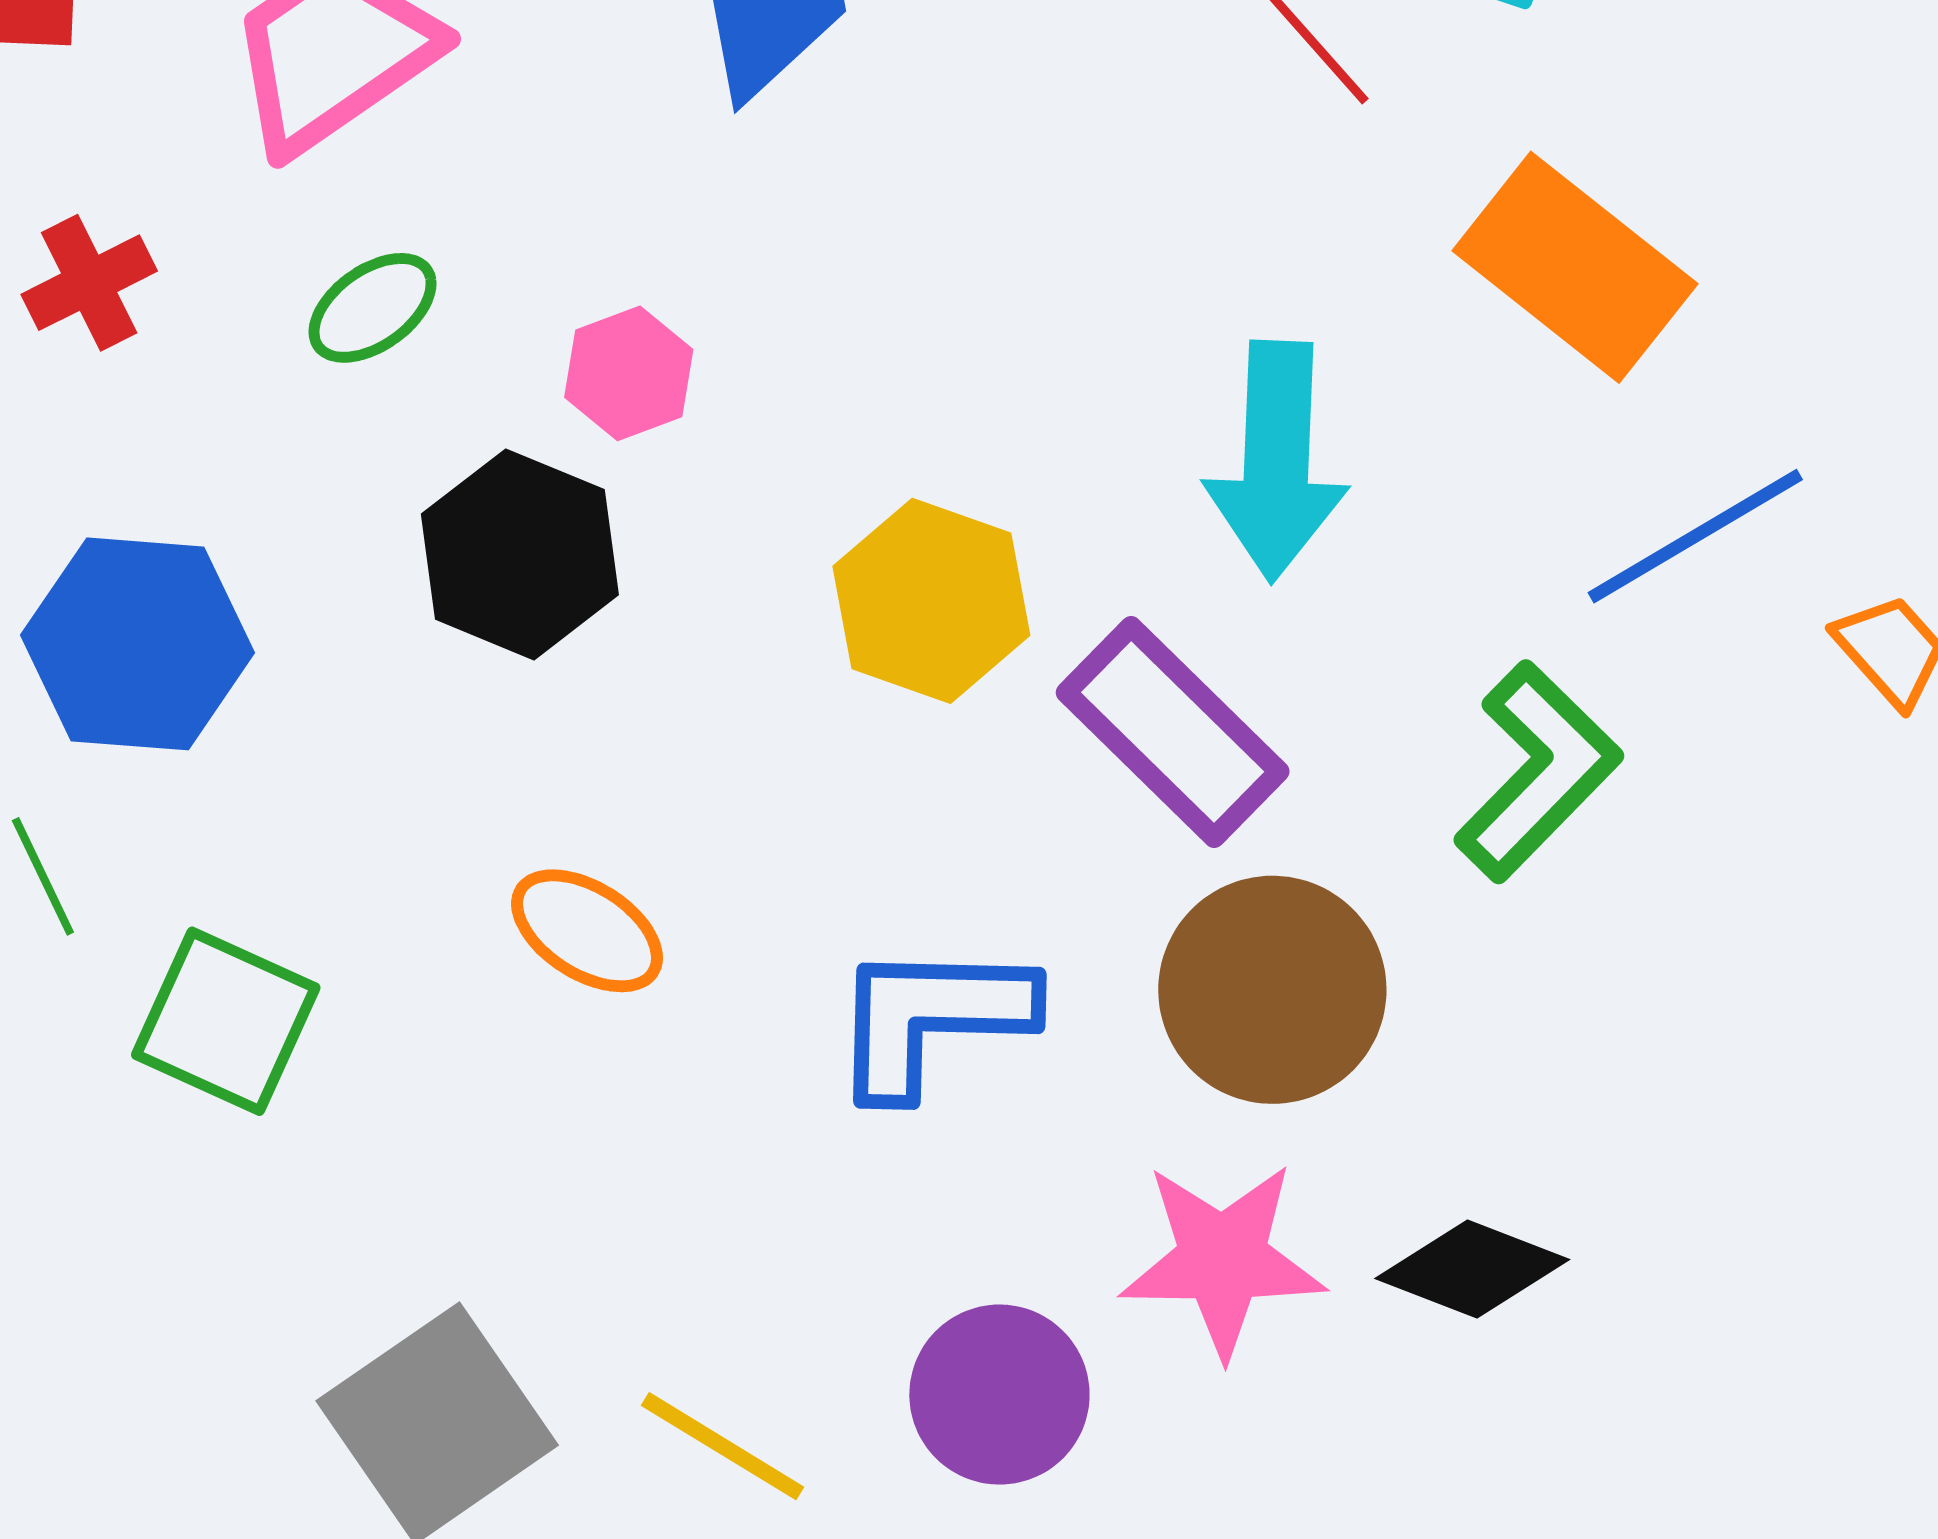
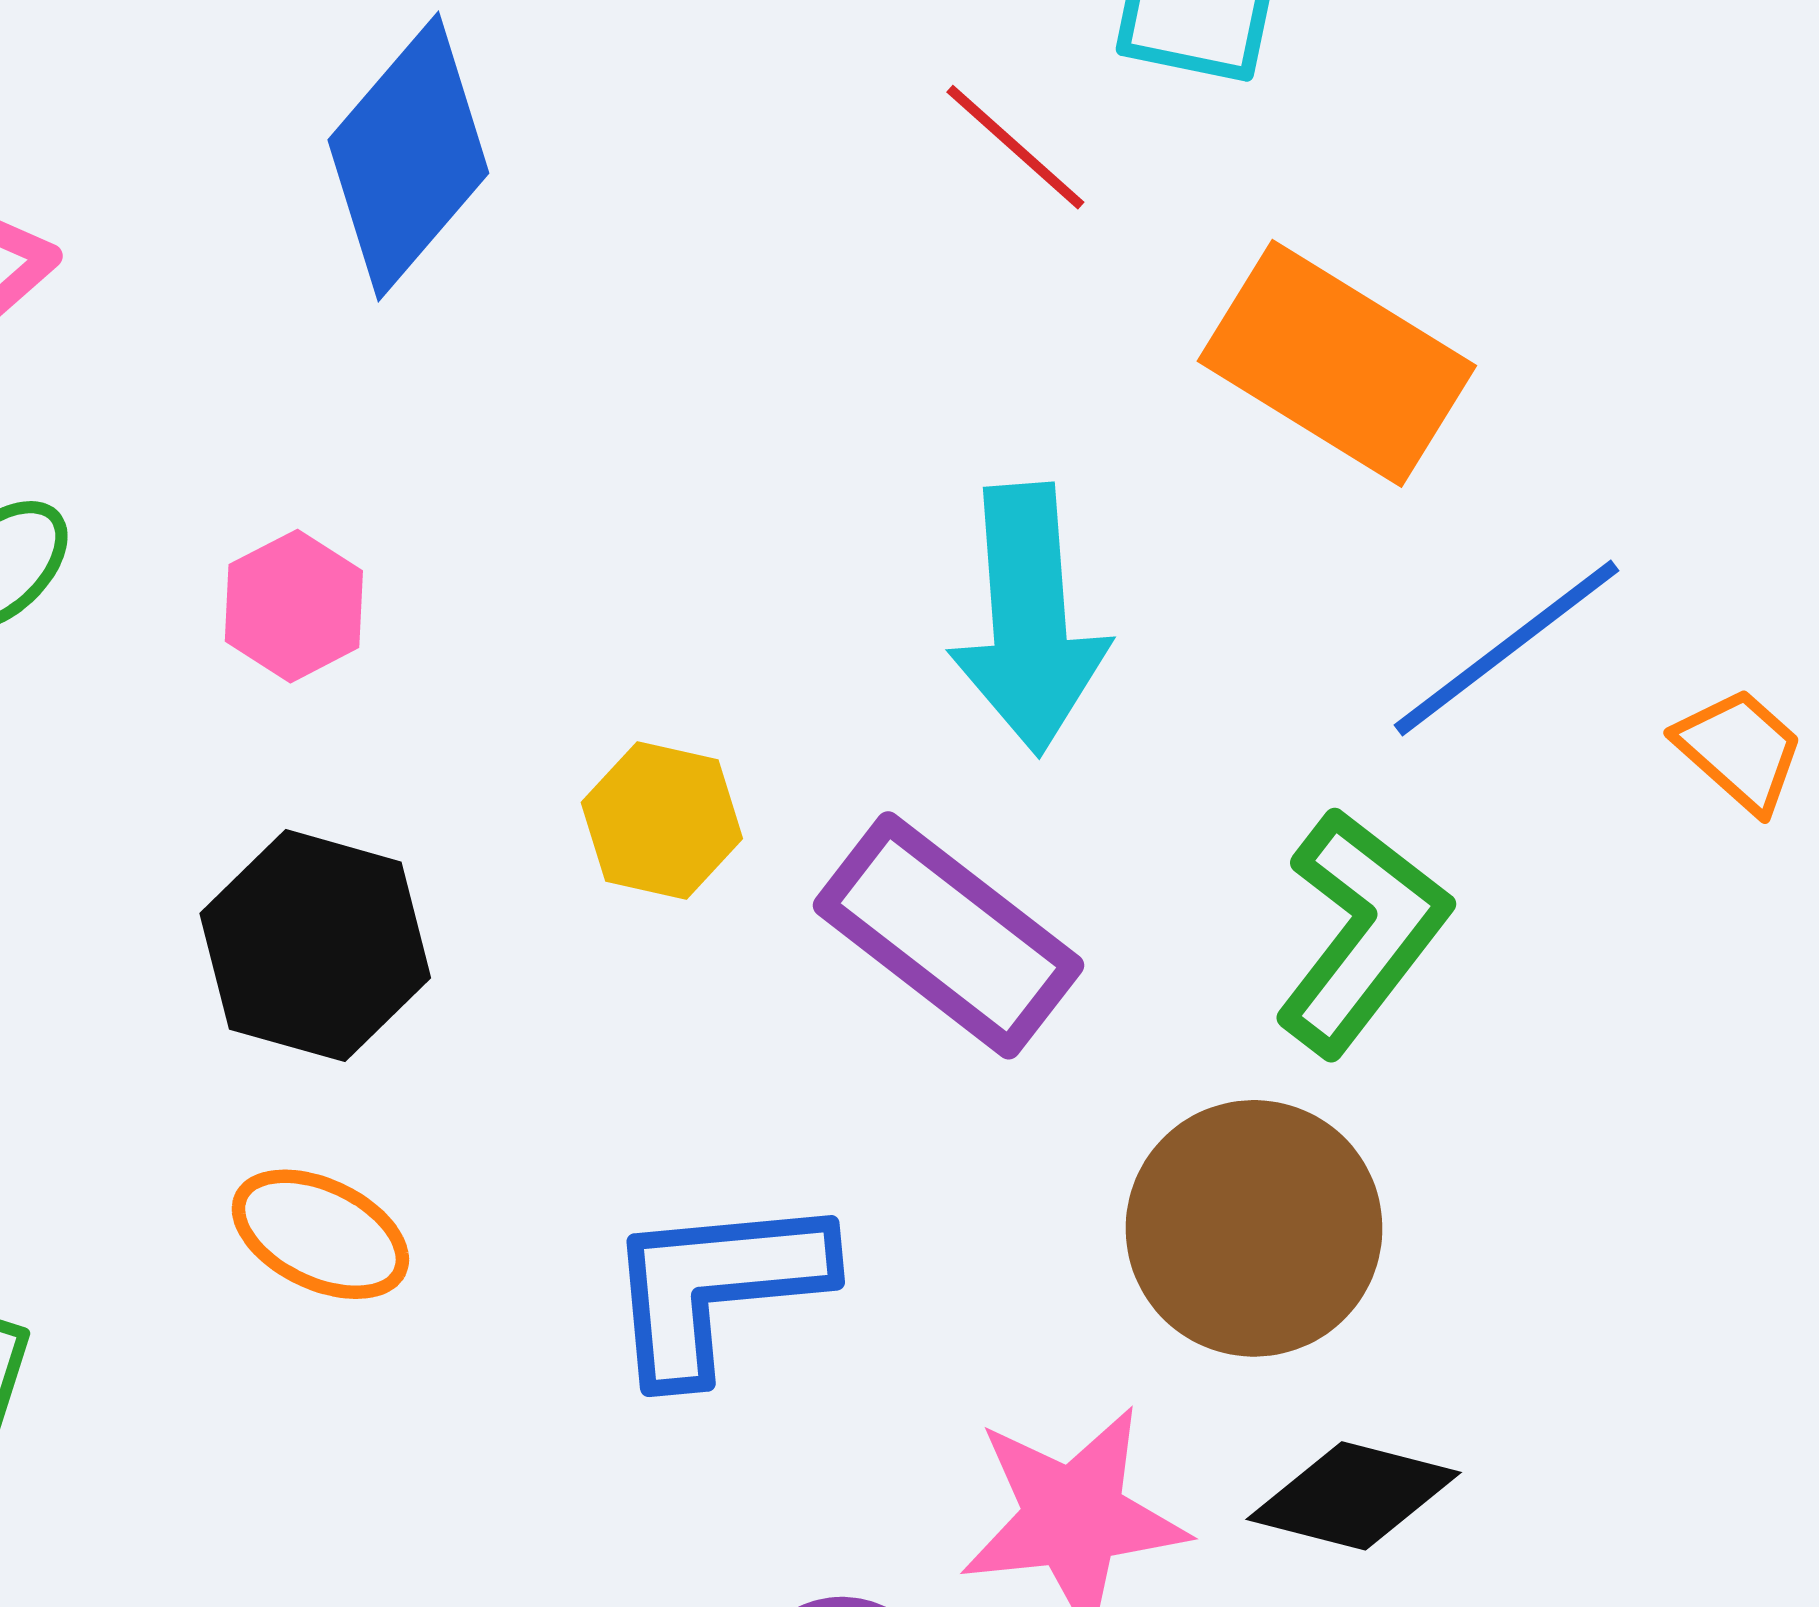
black hexagon: (520, 554) -> (315, 946), moved
yellow hexagon: (931, 601) -> (662, 820), size x0.7
brown circle: (1272, 990) -> (1254, 1228), moved

